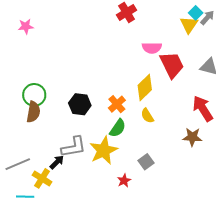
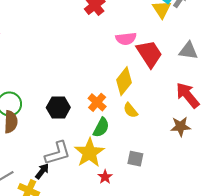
gray square: (146, 162) -> (135, 159), turned -35
red star: (124, 181) -> (105, 177), moved

